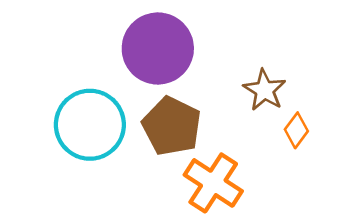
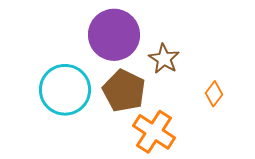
brown star: (265, 90) -> (164, 59), moved

